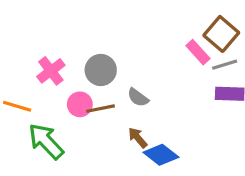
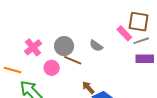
brown square: (221, 34) -> (139, 22), turned -30
gray semicircle: (138, 97) -> (96, 46), moved
brown line: (100, 109) -> (73, 60), moved, turned 36

